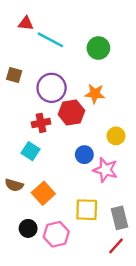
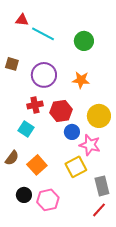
red hexagon: (71, 112) -> (61, 111), moved
yellow circle: (116, 136) -> (99, 116), size x1.5
brown semicircle: (14, 185) -> (12, 158), turned -70
yellow square: (87, 210) -> (76, 167), moved, turned -30

